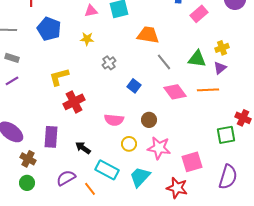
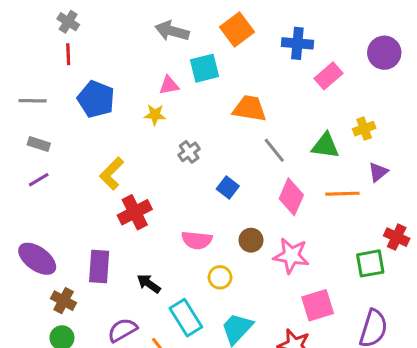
pink triangle: (91, 11) -> (169, 85), moved
purple triangle: (220, 68) -> (378, 172), moved
yellow L-shape: (59, 77) -> (112, 174), turned -30
pink diamond: (175, 92) -> (291, 197), turned 60
pink star: (159, 148) -> (291, 256), moved
cyan rectangle: (107, 170) -> (186, 318), turned 30

